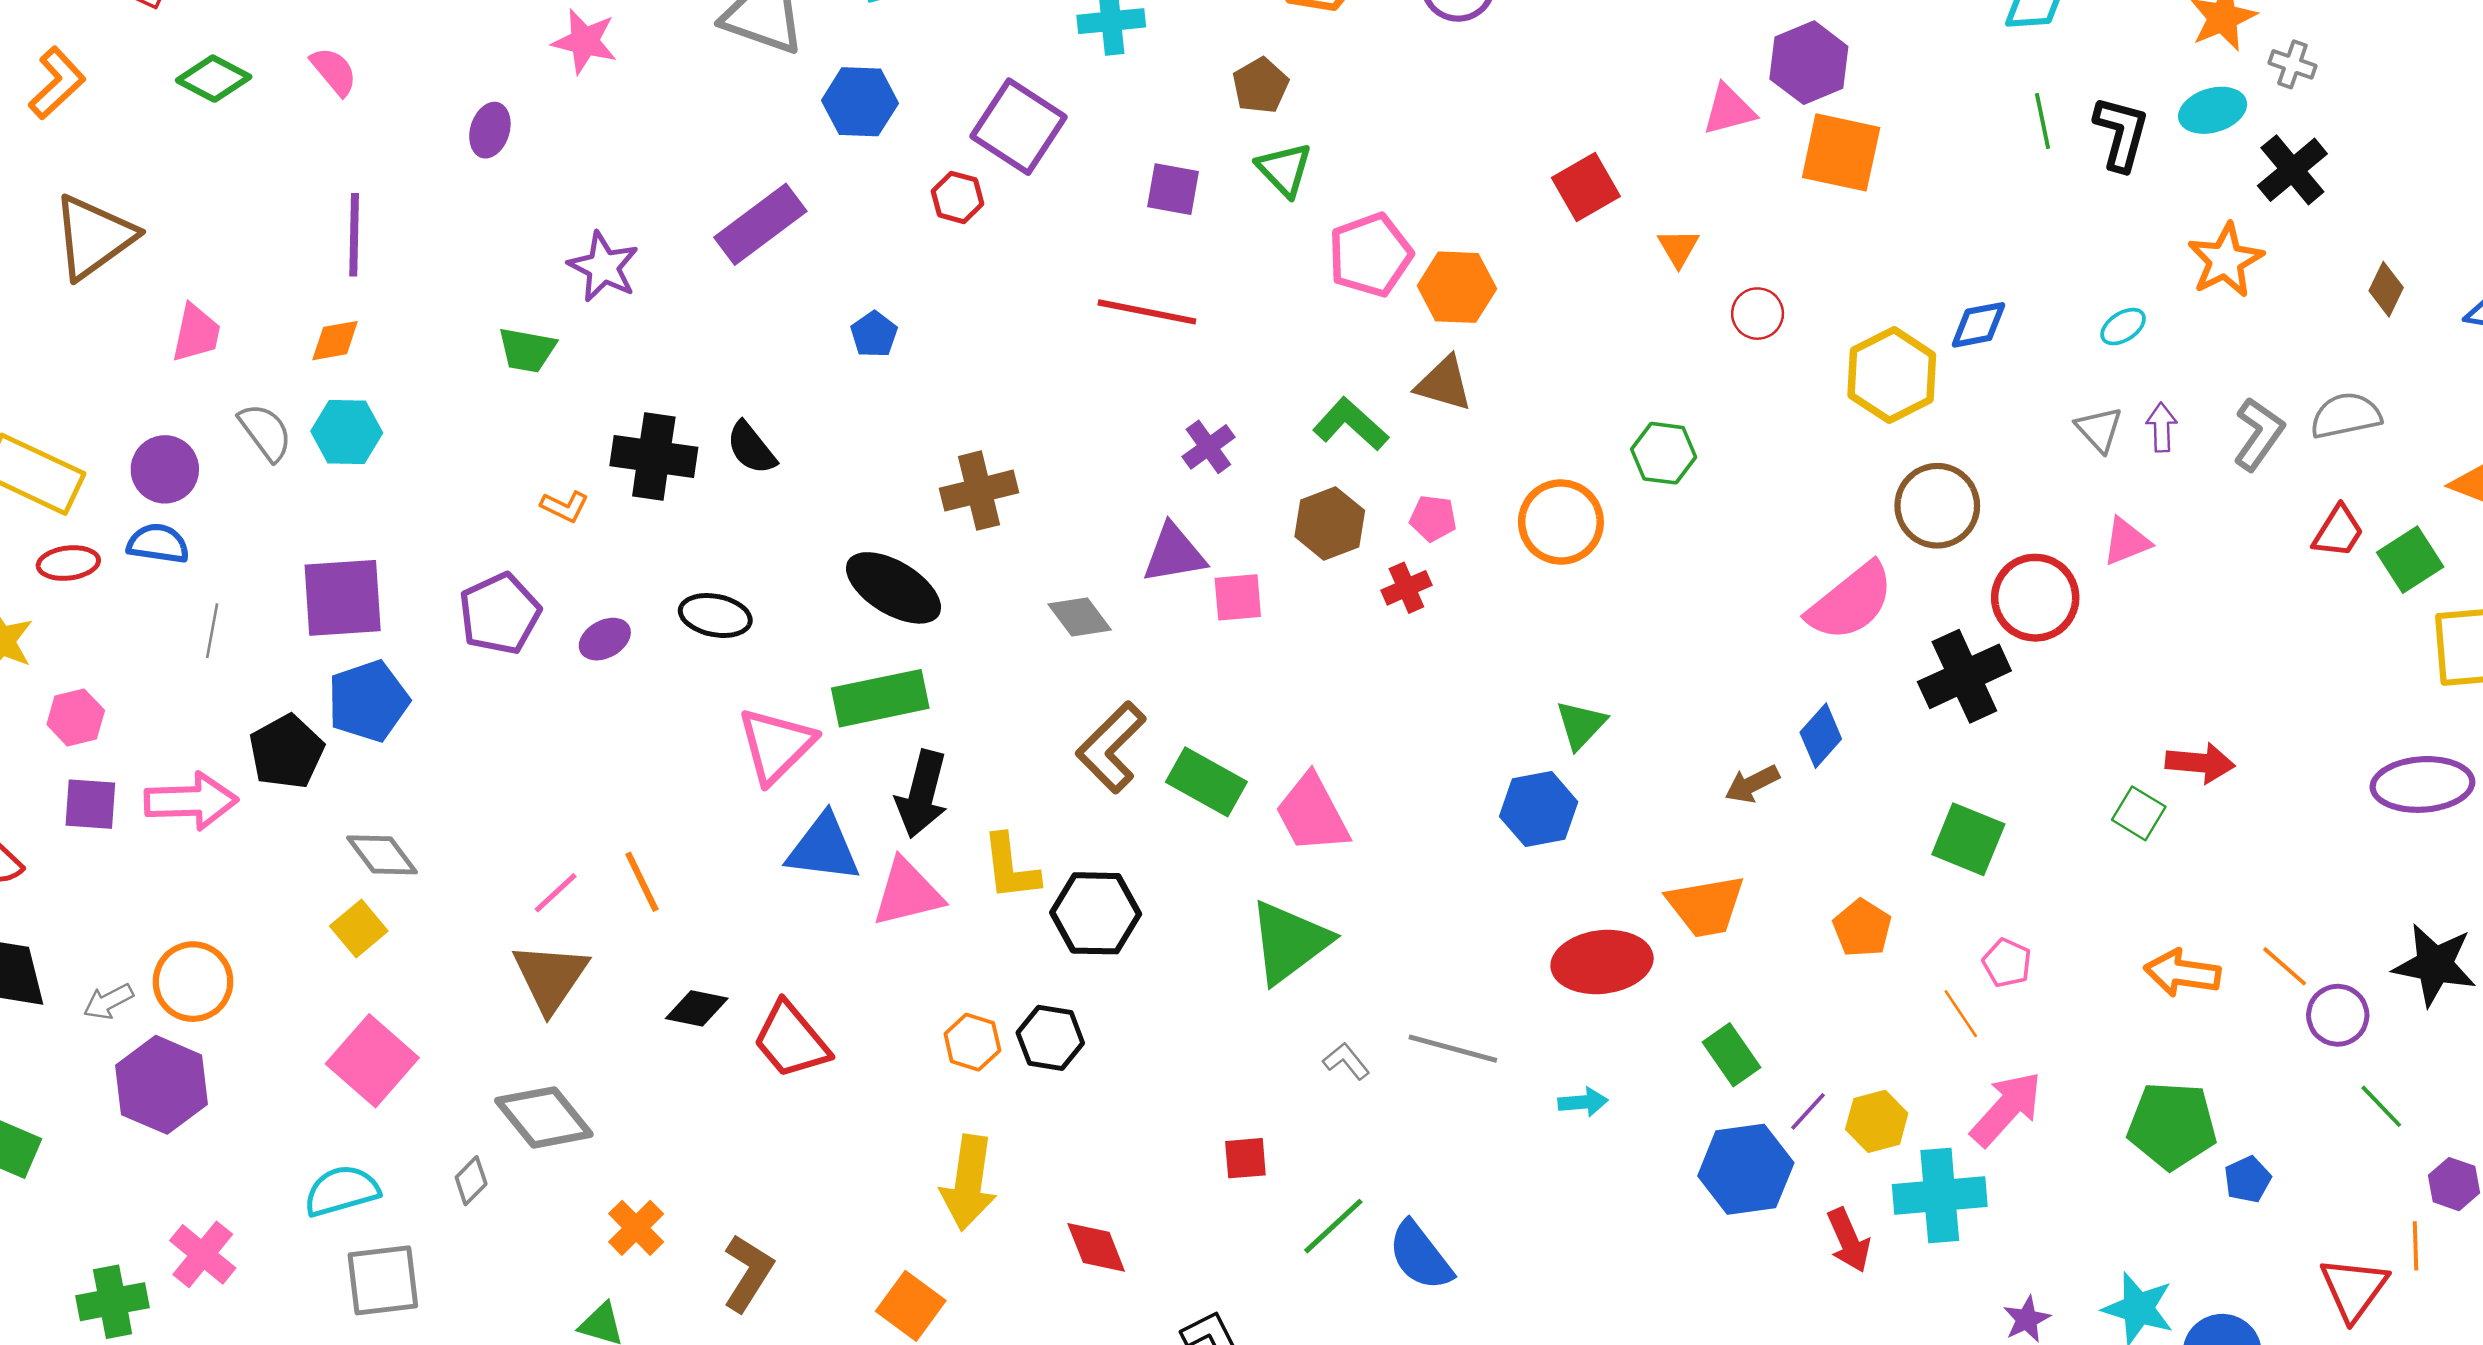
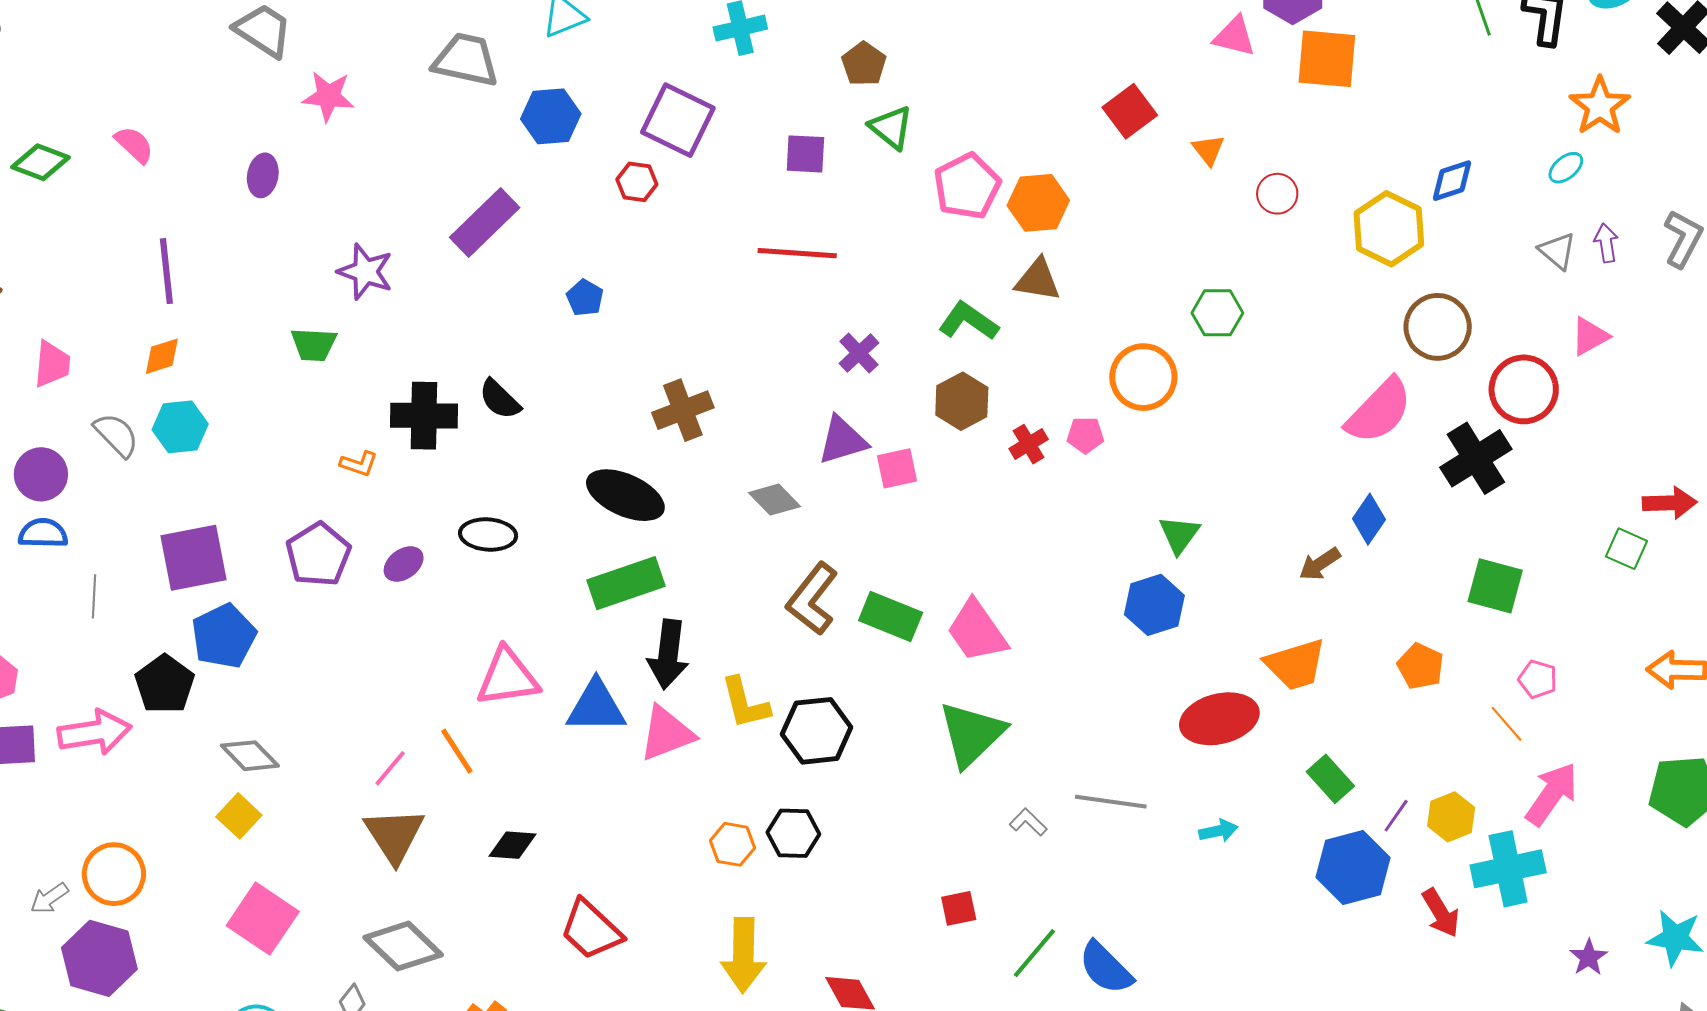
pink triangle: (1729, 110) -> (1234, 36), turned 36
orange star: (2225, 260) -> (1600, 106), moved
pink pentagon: (1433, 518) -> (1085, 435), moved
pink triangle: (776, 745) -> (508, 677), moved, turned 44
red trapezoid: (791, 1040) -> (591, 930), moved

